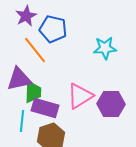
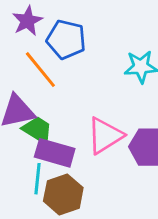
green trapezoid: (33, 92) -> (37, 130), turned -60
cyan line: (22, 121) -> (37, 179), moved

